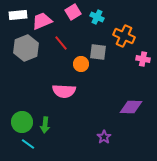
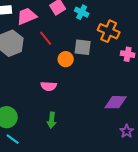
pink semicircle: (64, 91) -> (49, 86), size x0.7
green arrow: (45, 125) -> (52, 120), moved
purple star: (104, 137) -> (127, 131), moved

